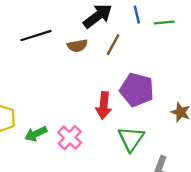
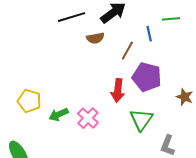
blue line: (137, 15) -> (149, 34), moved
black line: (36, 36) -> (71, 17), moved
brown line: (113, 45) -> (127, 51), moved

